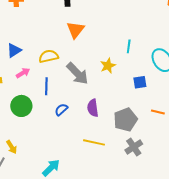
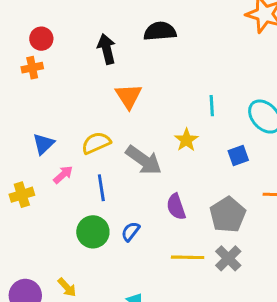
green circle: (21, 106) -> (93, 232), moved
blue semicircle: (61, 110) -> (131, 232), moved
gray cross: (134, 147) -> (228, 258), moved

